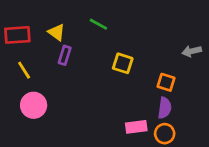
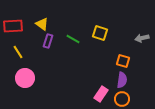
green line: (98, 24) -> (73, 39), moved
yellow square: (123, 63) -> (100, 33), moved
pink rectangle: (136, 127) -> (101, 94), turned -49

